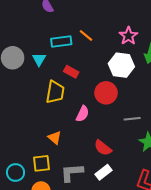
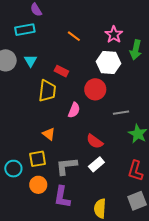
cyan rectangle: (61, 41) -> (25, 30), moved

